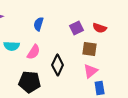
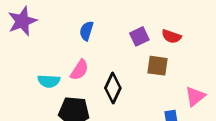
cyan semicircle: (12, 46) -> (49, 81), moved
pink triangle: (91, 71) -> (195, 96), moved

